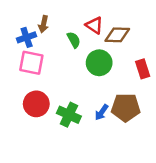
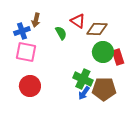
green circle: (99, 63) -> (103, 52), moved
green cross: (69, 115) -> (83, 79), moved

